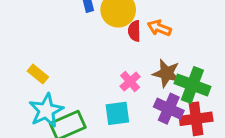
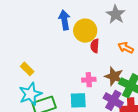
orange arrow: (159, 28) -> (126, 48), moved
pink cross: (130, 82) -> (89, 80), turned 32

